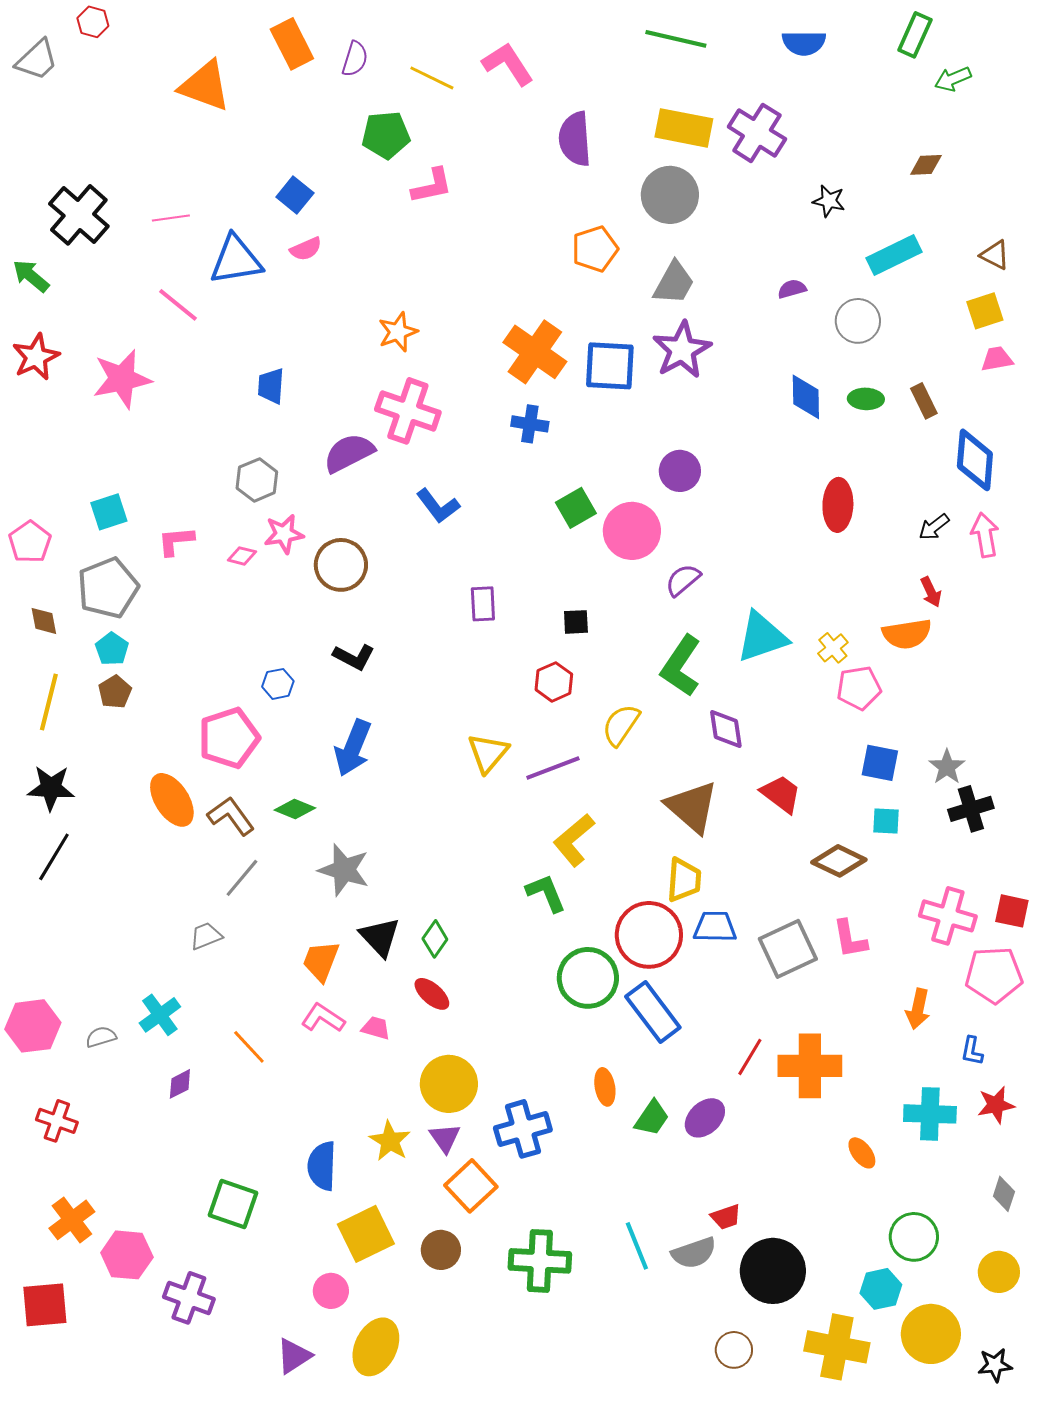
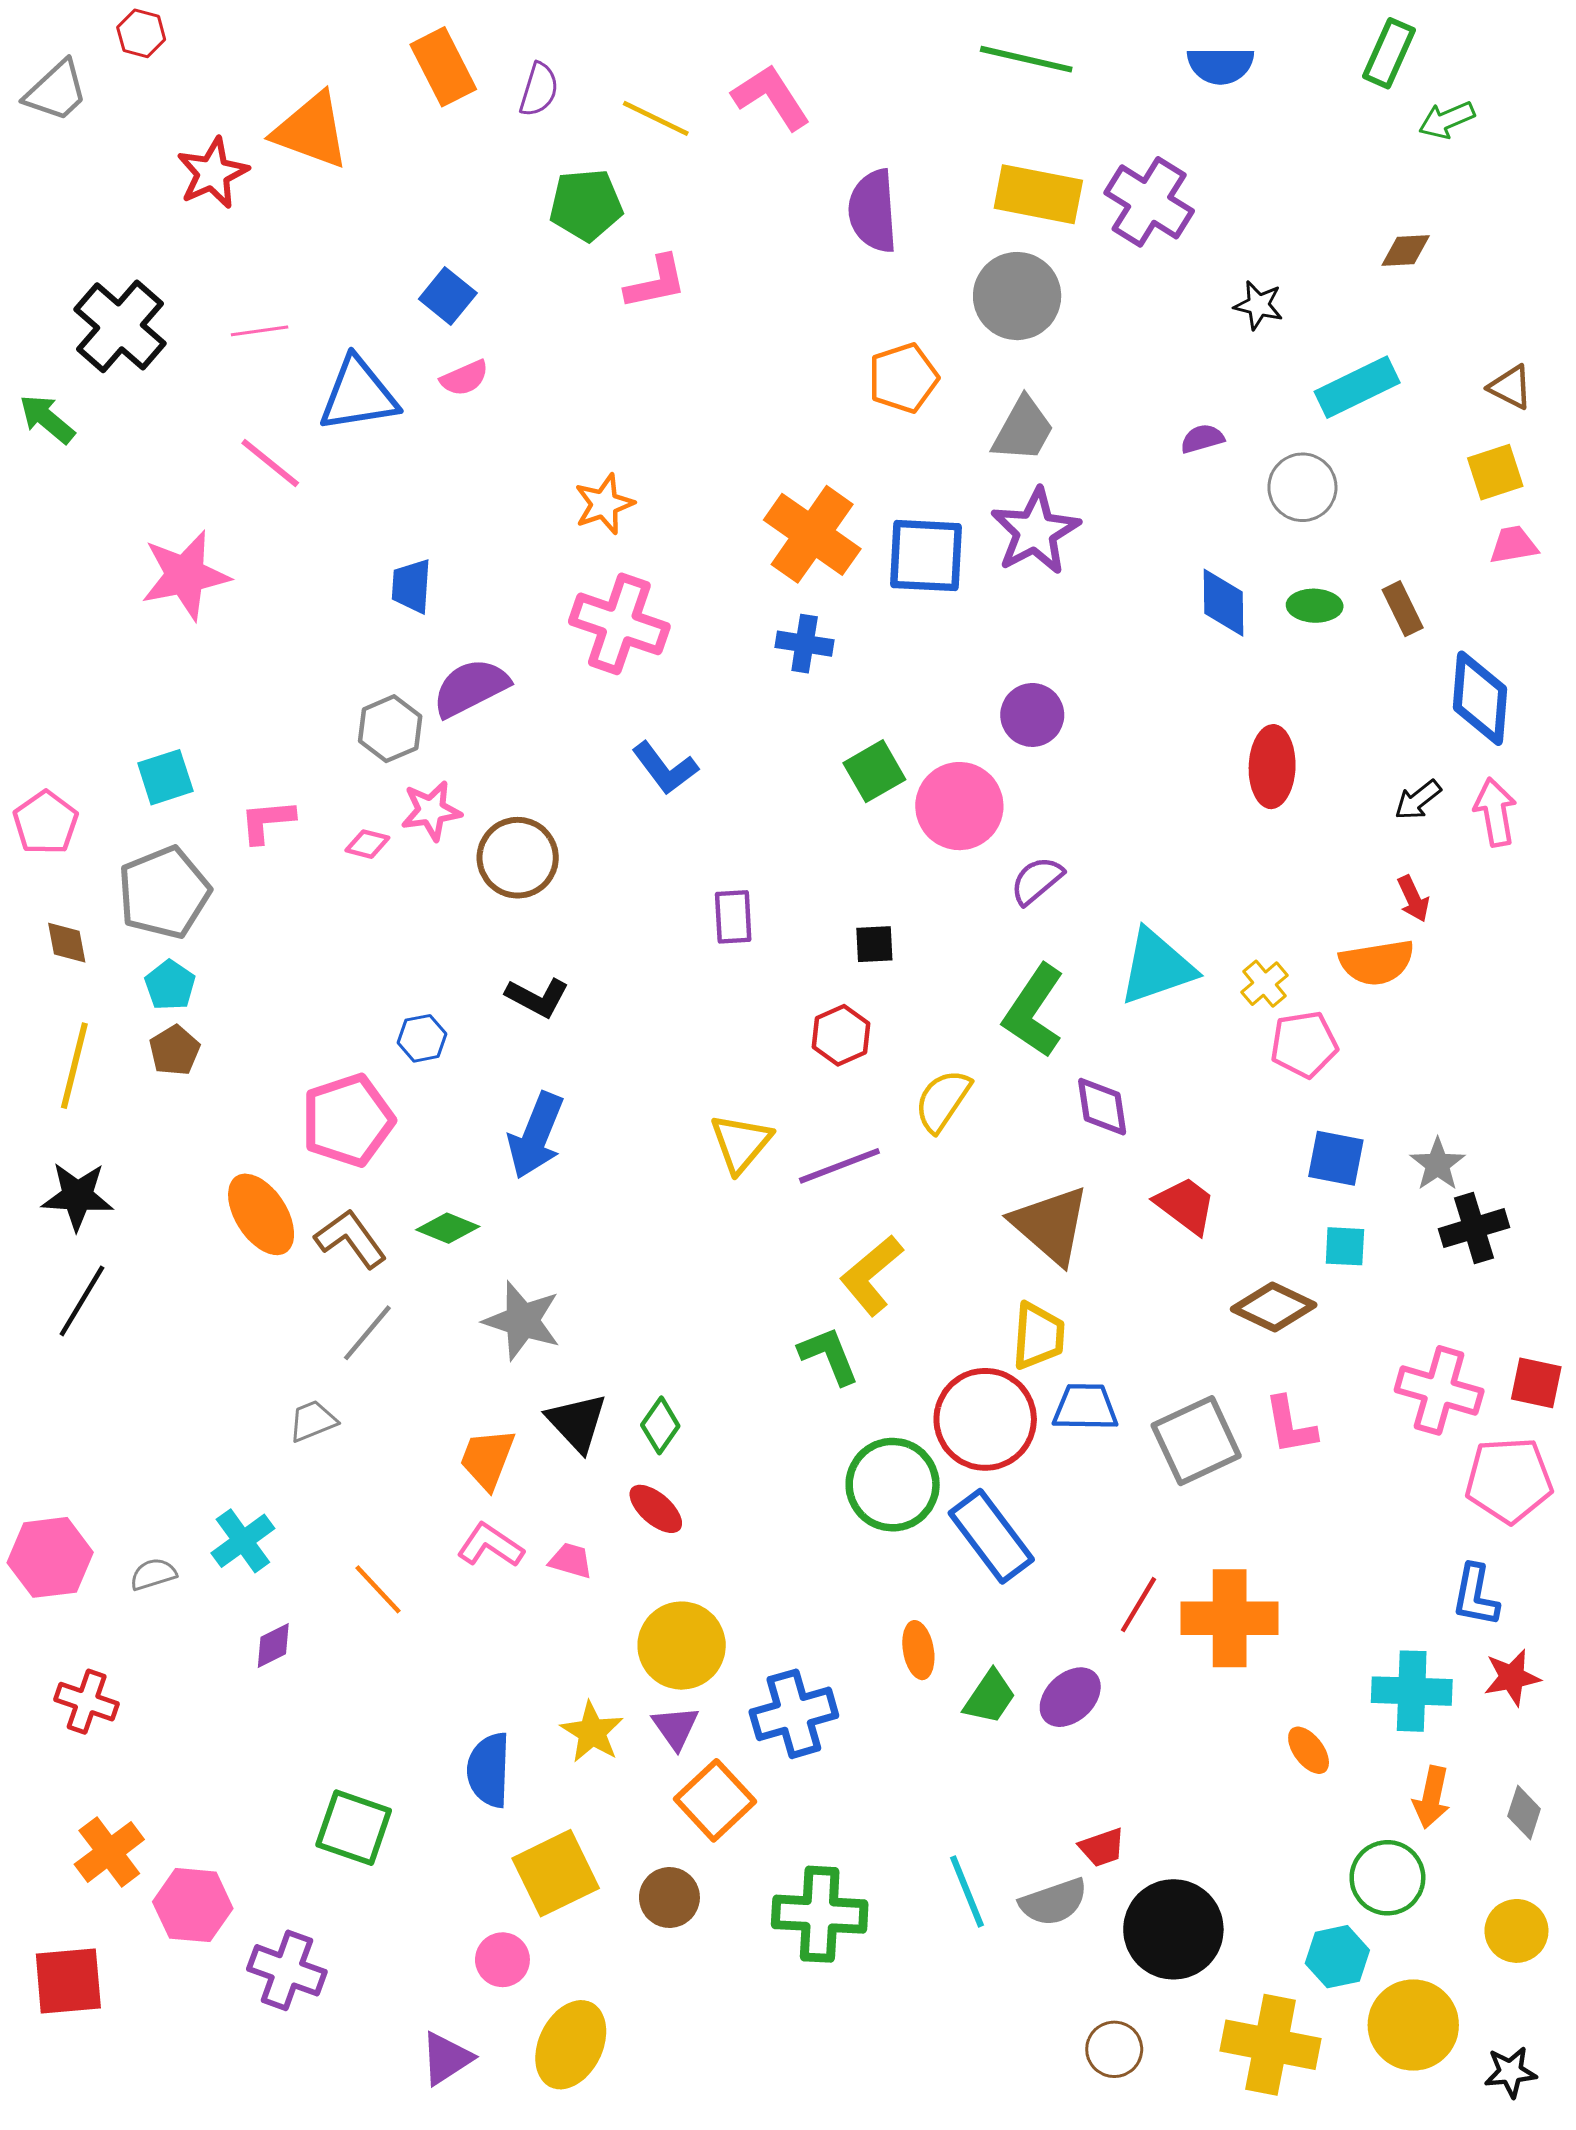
red star: (36, 357) -> (213, 173), moved
purple semicircle: (349, 453) -> (471, 688), moved
orange arrow: (918, 1009) -> (1431, 1797), moved
blue L-shape: (972, 1051) -> (1476, 1595), size x1.4

